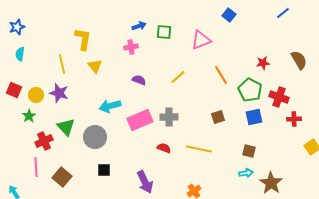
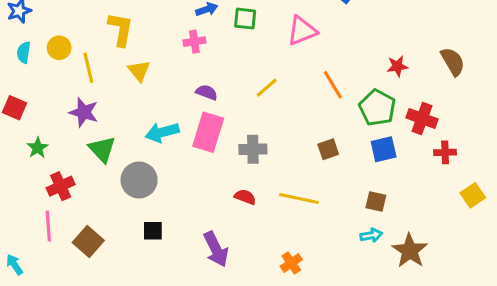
yellow circle: (36, 95) -> (59, 48), moved
pink rectangle: (140, 120) -> (208, 132), moved, turned -50
green triangle: (66, 127) -> (102, 149), moved

